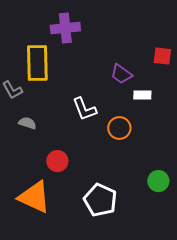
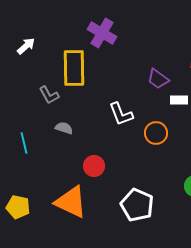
purple cross: (65, 28) -> (102, 33), turned 36

